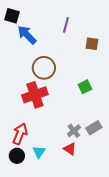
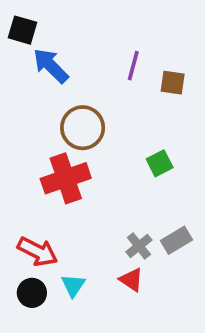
purple line: (66, 25) -> (133, 66), moved
red arrow: (20, 134) -> (38, 252), turned 95

